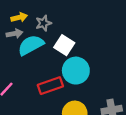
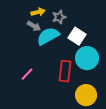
gray arrow: (15, 34) -> (34, 26), turned 40
red rectangle: (50, 86) -> (65, 71), turned -65

